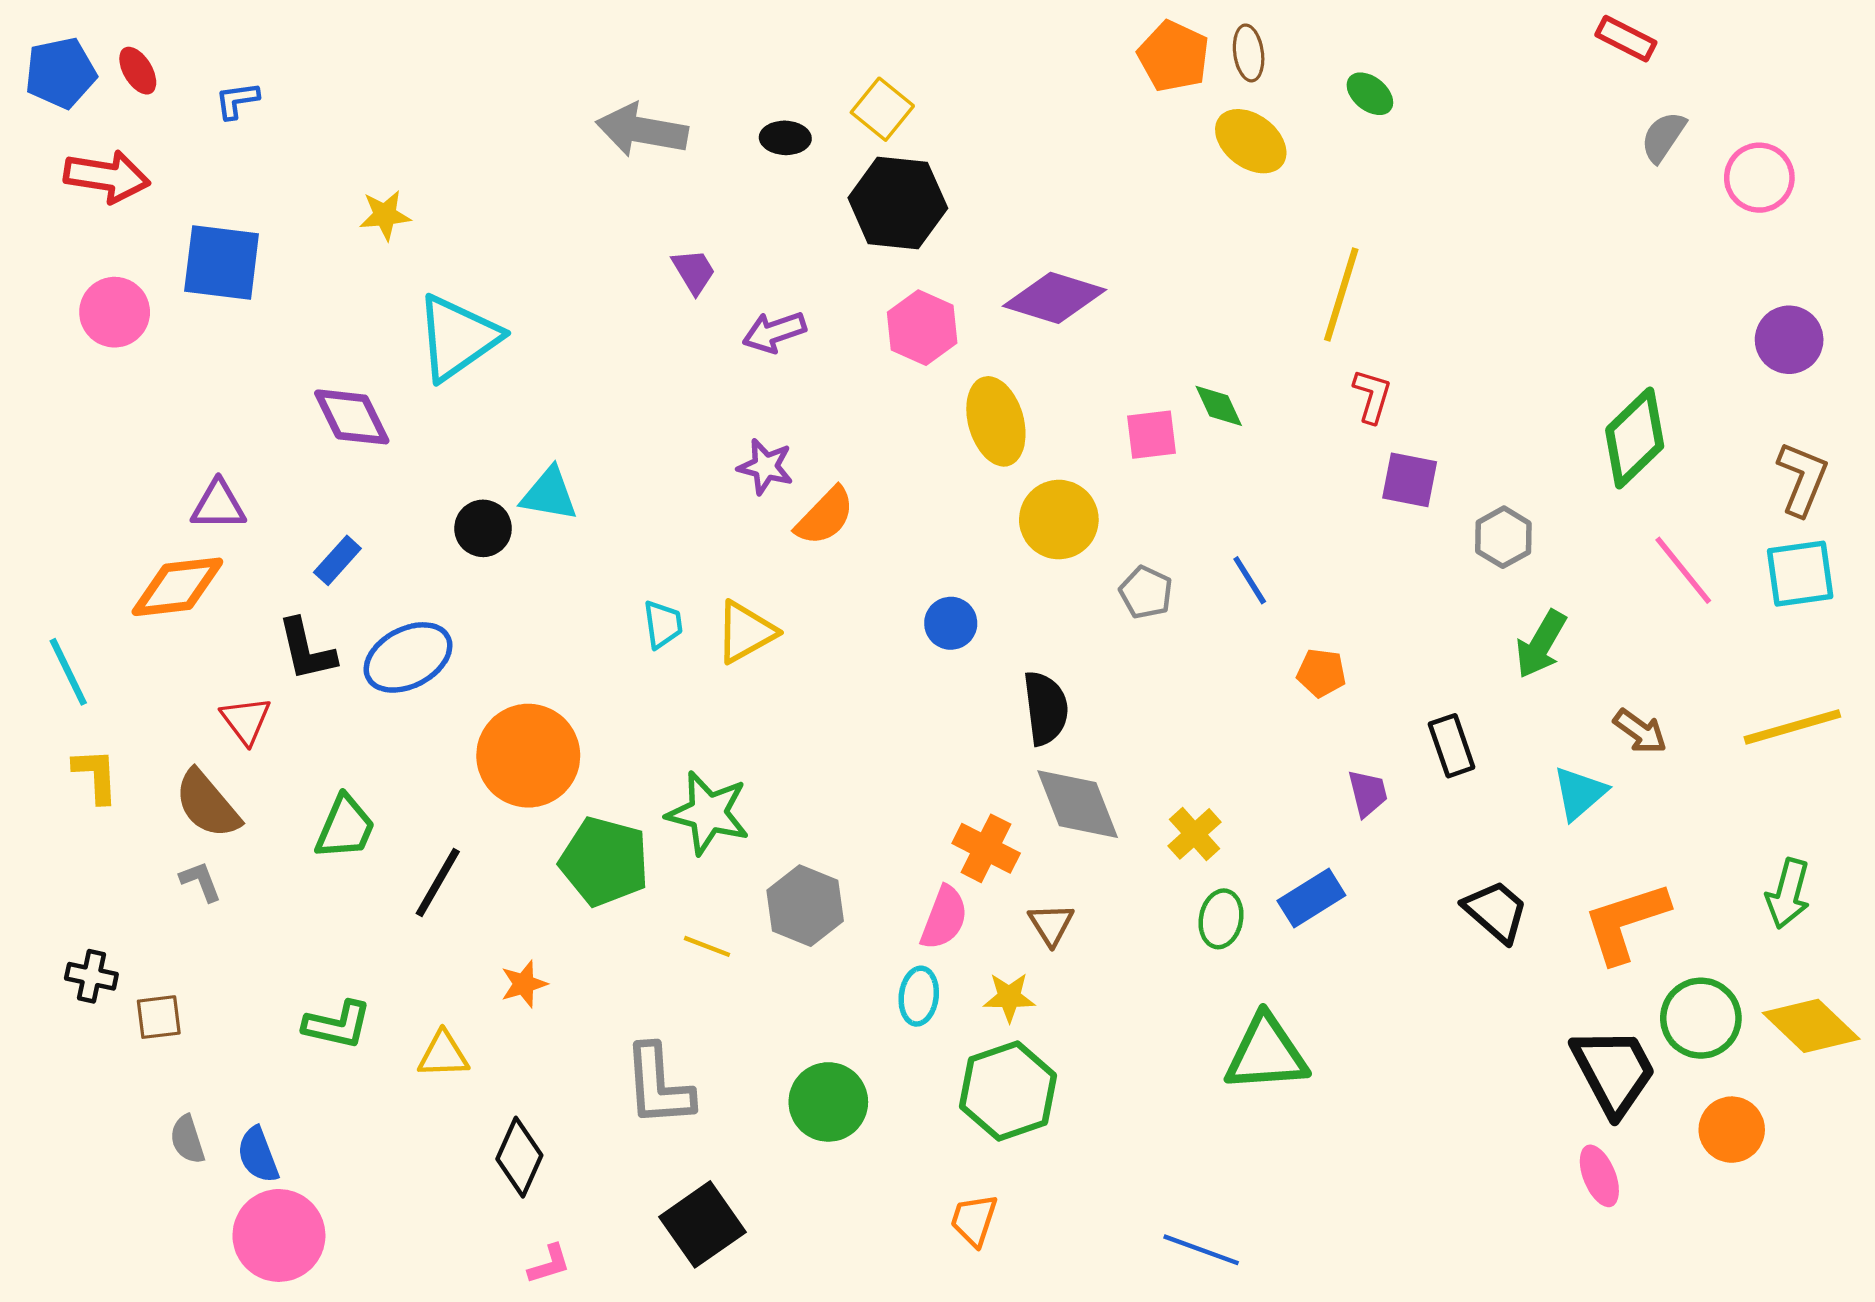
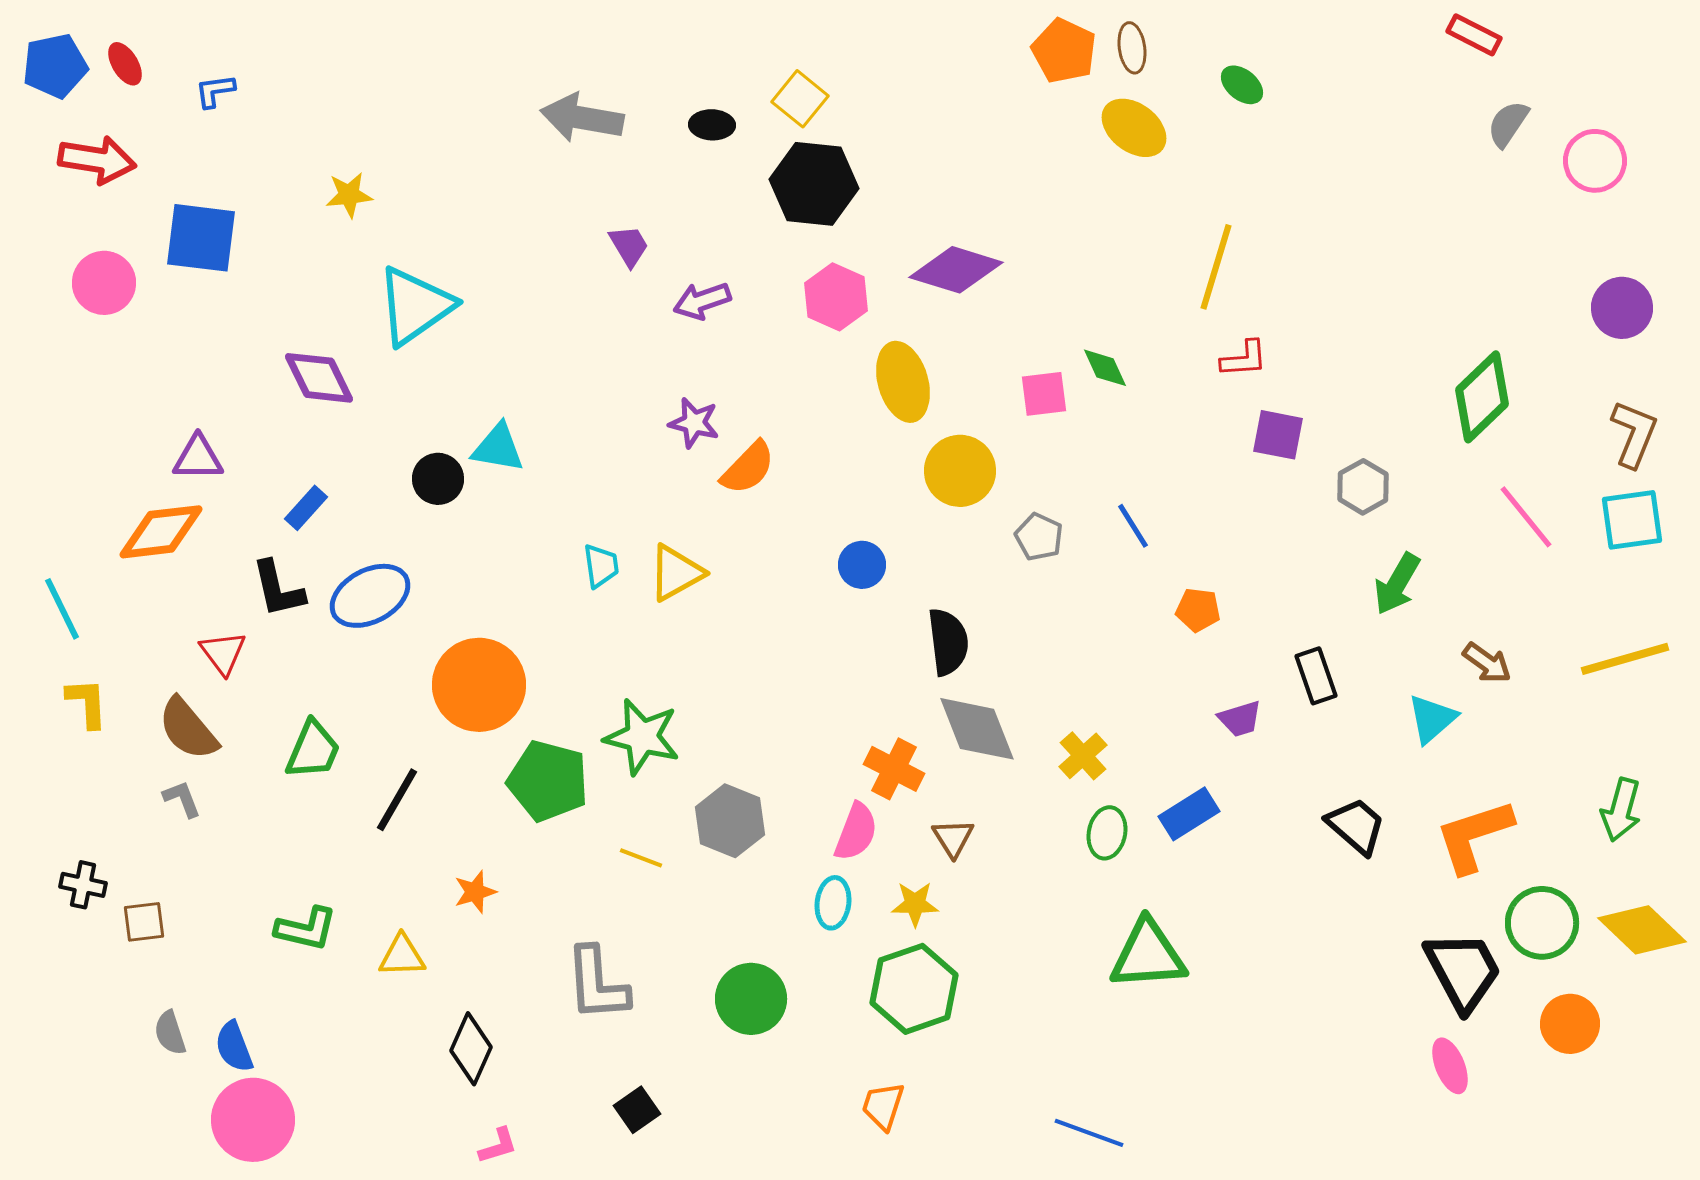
red L-shape: (1372, 396) -> (1244, 359), turned 69
purple trapezoid: (1368, 793) -> (1240, 719), turned 87
black square: (703, 1224) -> (637, 1110), size x0.6

